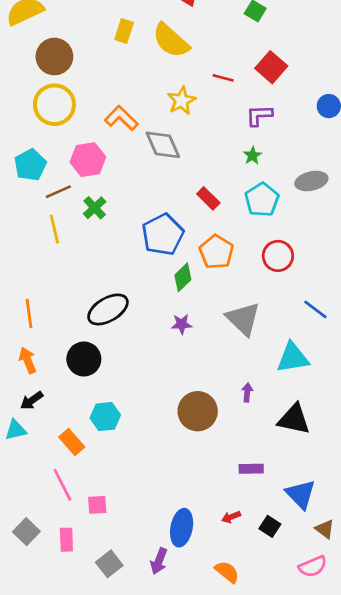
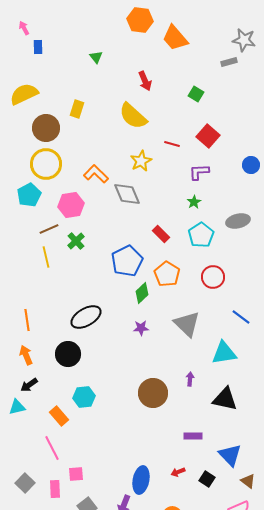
yellow rectangle: (124, 31) -> (77, 109), moved
cyan pentagon: (30, 165) -> (29, 195), moved
pink square: (97, 505) -> (76, 474), moved

